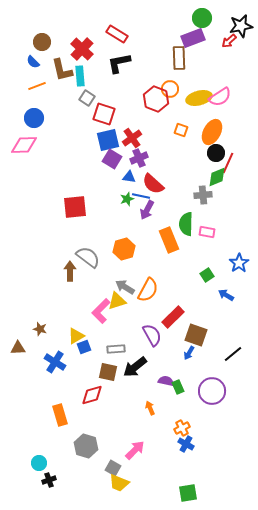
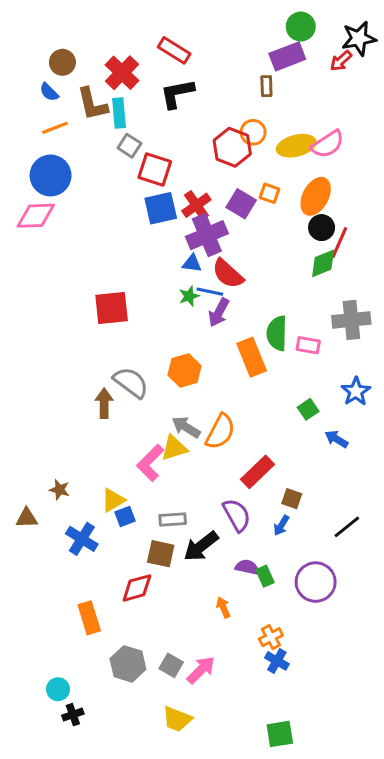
brown rectangle: (179, 58) -> (266, 86), size x0.6
blue circle: (34, 118) -> (51, 175), size x1.4
purple cross: (139, 158) -> (207, 235), size x1.5
purple square: (112, 159) -> (241, 204), moved
gray cross: (203, 195) -> (351, 320), moved, size x1.4
purple semicircle: (152, 335) -> (237, 515), moved
brown square: (196, 335) -> (292, 499), size x0.6
gray square: (113, 468) -> (171, 665), moved

